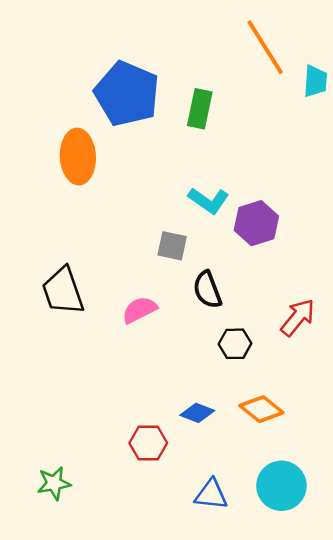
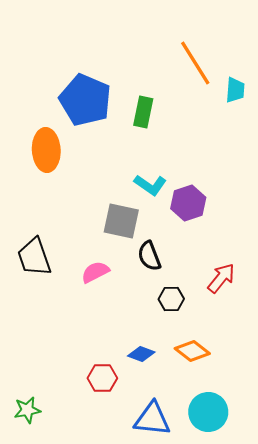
gray square: (172, 246) -> (121, 221), size x1.5
blue triangle: (211, 495) -> (152, 419), size x1.4

